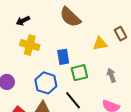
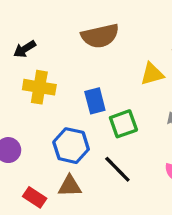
brown semicircle: (70, 17) -> (100, 36), turned -50

